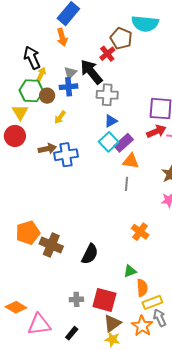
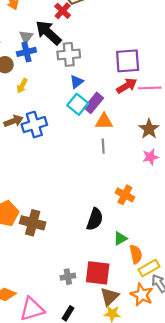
black semicircle: (90, 254) -> (95, 219), moved

